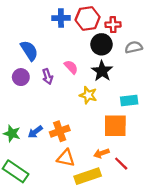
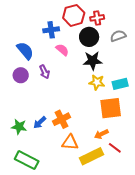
blue cross: (61, 18) -> (51, 30), moved
pink semicircle: (71, 67) -> (62, 50), moved
black star: (102, 71) -> (93, 61), turned -30
yellow star: (88, 95) -> (97, 82), moved
red line: (121, 164) -> (115, 148), moved

